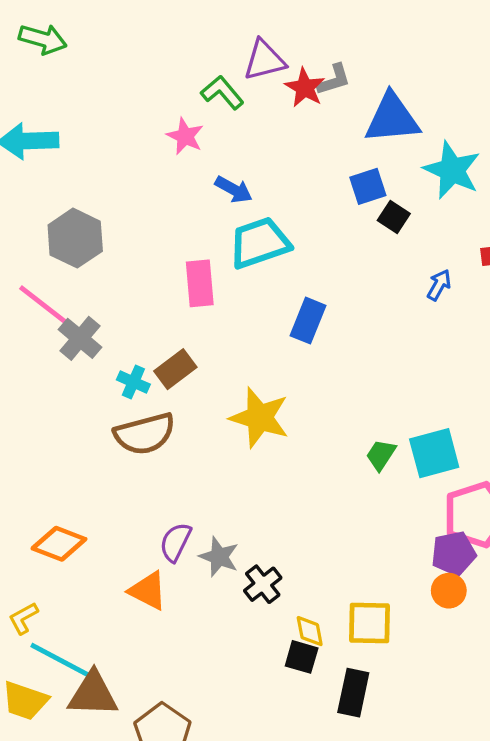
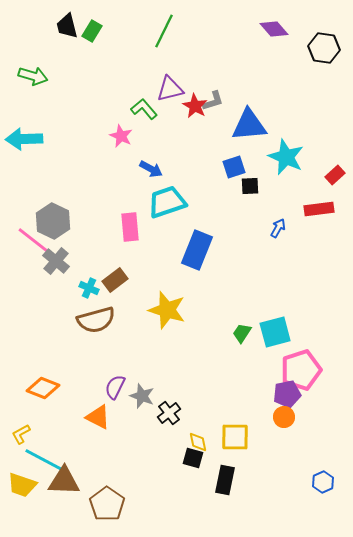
black square: (394, 217) -> (250, 186), turned -36
gray hexagon: (75, 238) -> (53, 221), moved
blue rectangle: (308, 321) -> (197, 250), size x1.4

